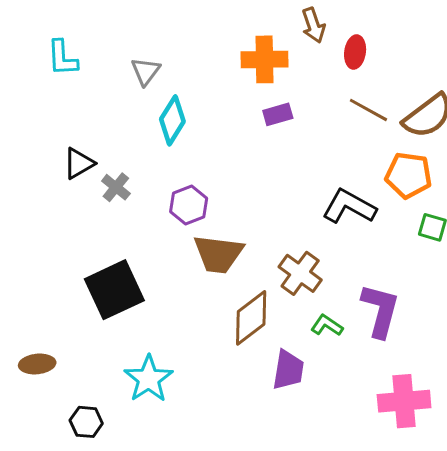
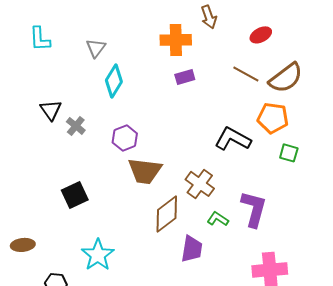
red ellipse: (355, 52) -> (261, 35), moved, turned 55
black triangle: (79, 163) -> (51, 110), turned -35
black square: (114, 290) -> (75, 195), size x0.7

